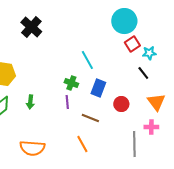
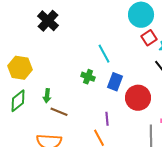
purple line: (67, 102) -> (107, 119), moved
red circle: (121, 104) -> (138, 98), size x1.6
brown line: (90, 118) -> (59, 112), moved

